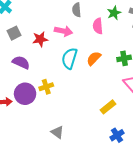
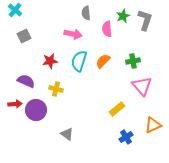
red star: (40, 39) -> (50, 61), moved
purple semicircle: (21, 62) -> (26, 81), moved
yellow cross: (46, 87) -> (56, 89), turned 32
purple circle: (25, 94) -> (36, 110), moved

